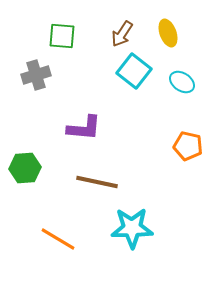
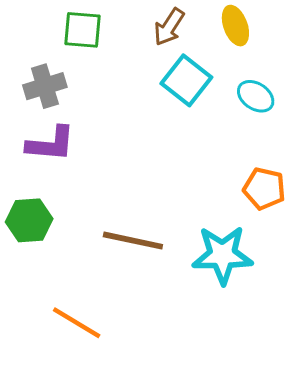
purple L-shape: (84, 128) -> (51, 144), moved
cyan star: (132, 228) -> (222, 255), moved

